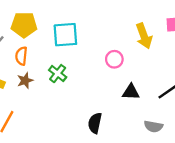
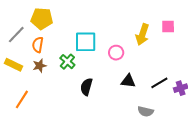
cyan square: (65, 35) -> (86, 42), moved
yellow arrow: (144, 36) -> (142, 35), turned 35
black semicircle: (95, 123) -> (86, 87), moved

